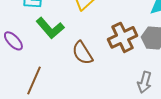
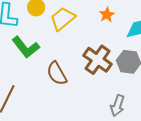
brown cross: (123, 37) -> (98, 60), turned -32

